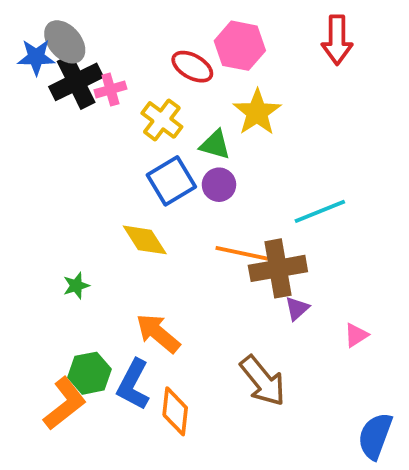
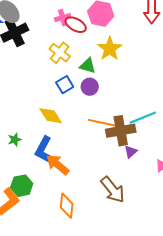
pink cross: (110, 89) -> (63, 18), moved
blue square: (171, 181) -> (65, 85), size x0.7
cyan line: (320, 211) -> (143, 118), moved
blue L-shape: (133, 385) -> (44, 150), moved

